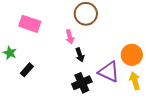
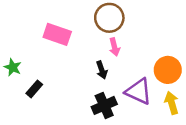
pink rectangle: (30, 24) -> (57, 34), moved
pink arrow: (70, 37) -> (114, 47), moved

